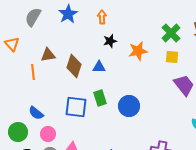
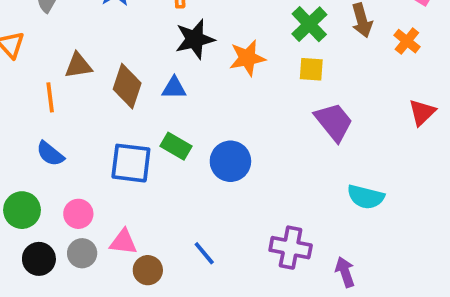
black star: (110, 41) -> (195, 39), size x1.5
green rectangle: (100, 98) -> (176, 146), turned -42
blue semicircle: (36, 113) -> (50, 154), moved

